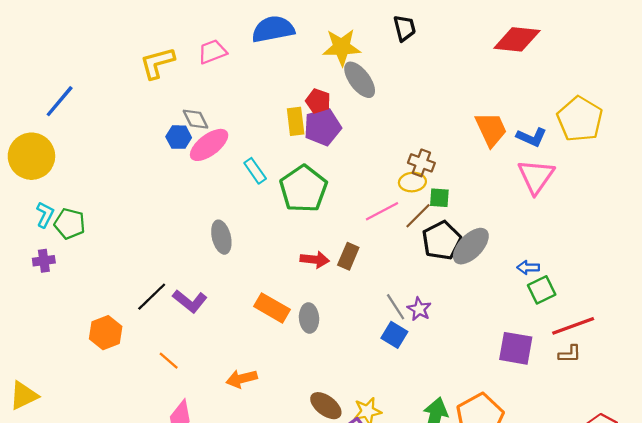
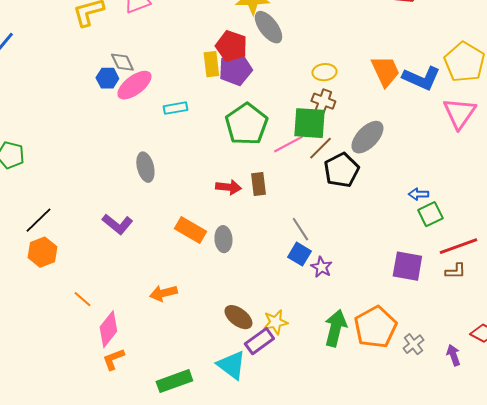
red pentagon: (318, 101) -> (231, 46), size x1.4
blue L-shape: (532, 137) -> (421, 78), size x1.4
cyan rectangle: (255, 171) -> (175, 108), turned -65
pink triangle: (536, 176) -> (459, 113), moved
yellow ellipse: (412, 182) -> (324, 72), moved
green pentagon: (303, 189) -> (246, 124), moved
green square: (439, 198) -> (309, 123), moved, size x1.8
gray ellipse: (471, 246) -> (367, 137), moved
brown rectangle: (348, 256) -> (258, 184), turned -30
black line: (152, 297) -> (38, 220), moved
purple star: (419, 309) -> (321, 267), moved
orange line: (169, 361) -> (82, 299), moved

